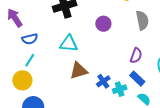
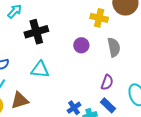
purple circle: (103, 24) -> (81, 45), moved
brown triangle: (79, 71) -> (20, 100), moved

